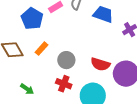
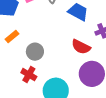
red semicircle: (100, 64) -> (81, 47), moved

